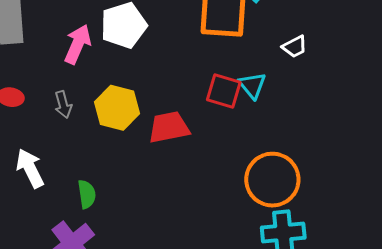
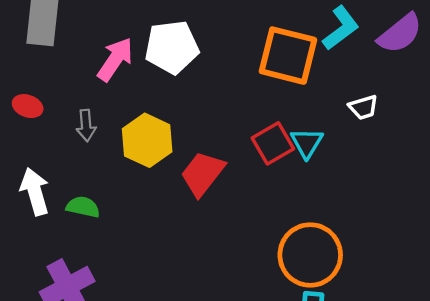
red square: (224, 91) -> (273, 143), turned 33
red trapezoid: (169, 127) -> (203, 174), turned -51
green semicircle: (87, 194) -> (83, 207), moved, turned -80

